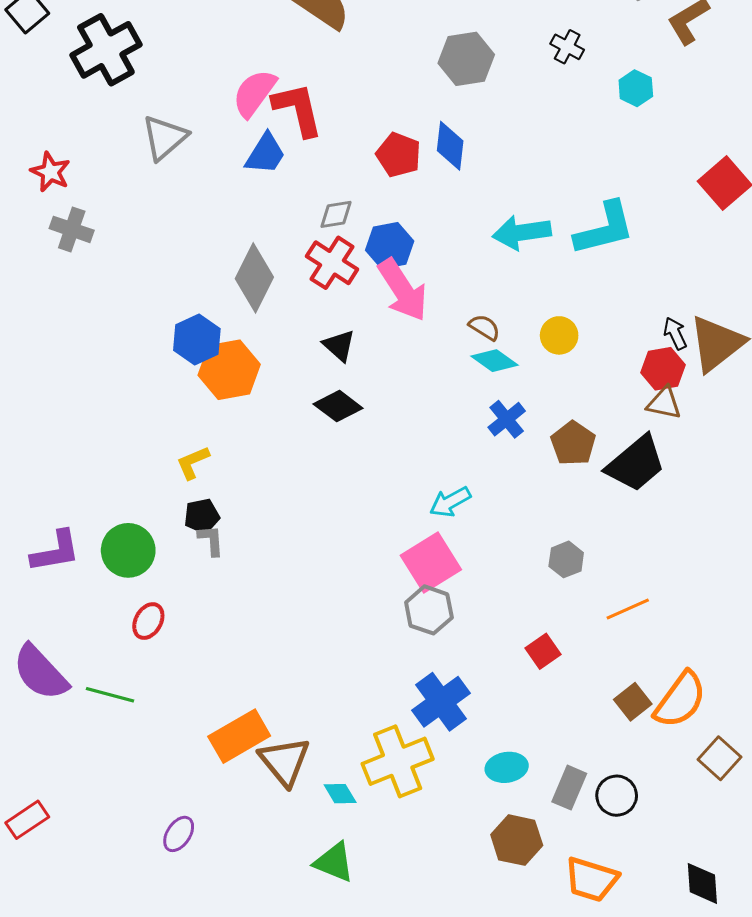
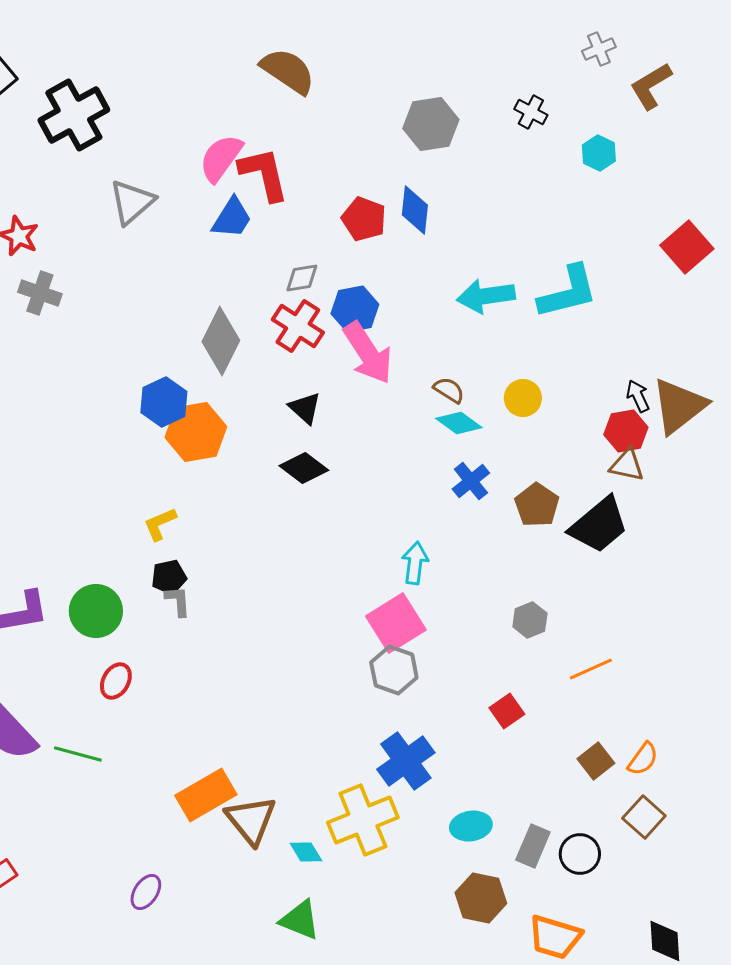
cyan arrow: (450, 502) -> (415, 563), turned 126
orange semicircle: (680, 700) -> (643, 759), size x0.6
brown square: (720, 758) -> (644, 817), moved

